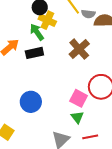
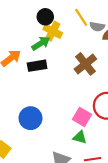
green arrow: (37, 32) -> (41, 43), turned 90
green triangle: (77, 117) -> (80, 137), turned -40

